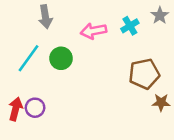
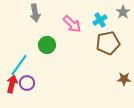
pink arrow: (93, 31) -> (72, 24), turned -126
cyan line: (29, 58) -> (19, 65), moved
brown pentagon: (144, 74) -> (108, 43), moved

